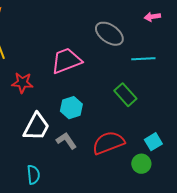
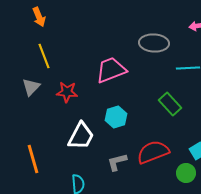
gray ellipse: (109, 34) -> (154, 43), turned -32
gray L-shape: (66, 141) -> (117, 162), moved, turned -70

